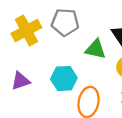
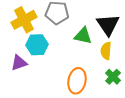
cyan hexagon: (64, 79) -> (37, 45), moved

